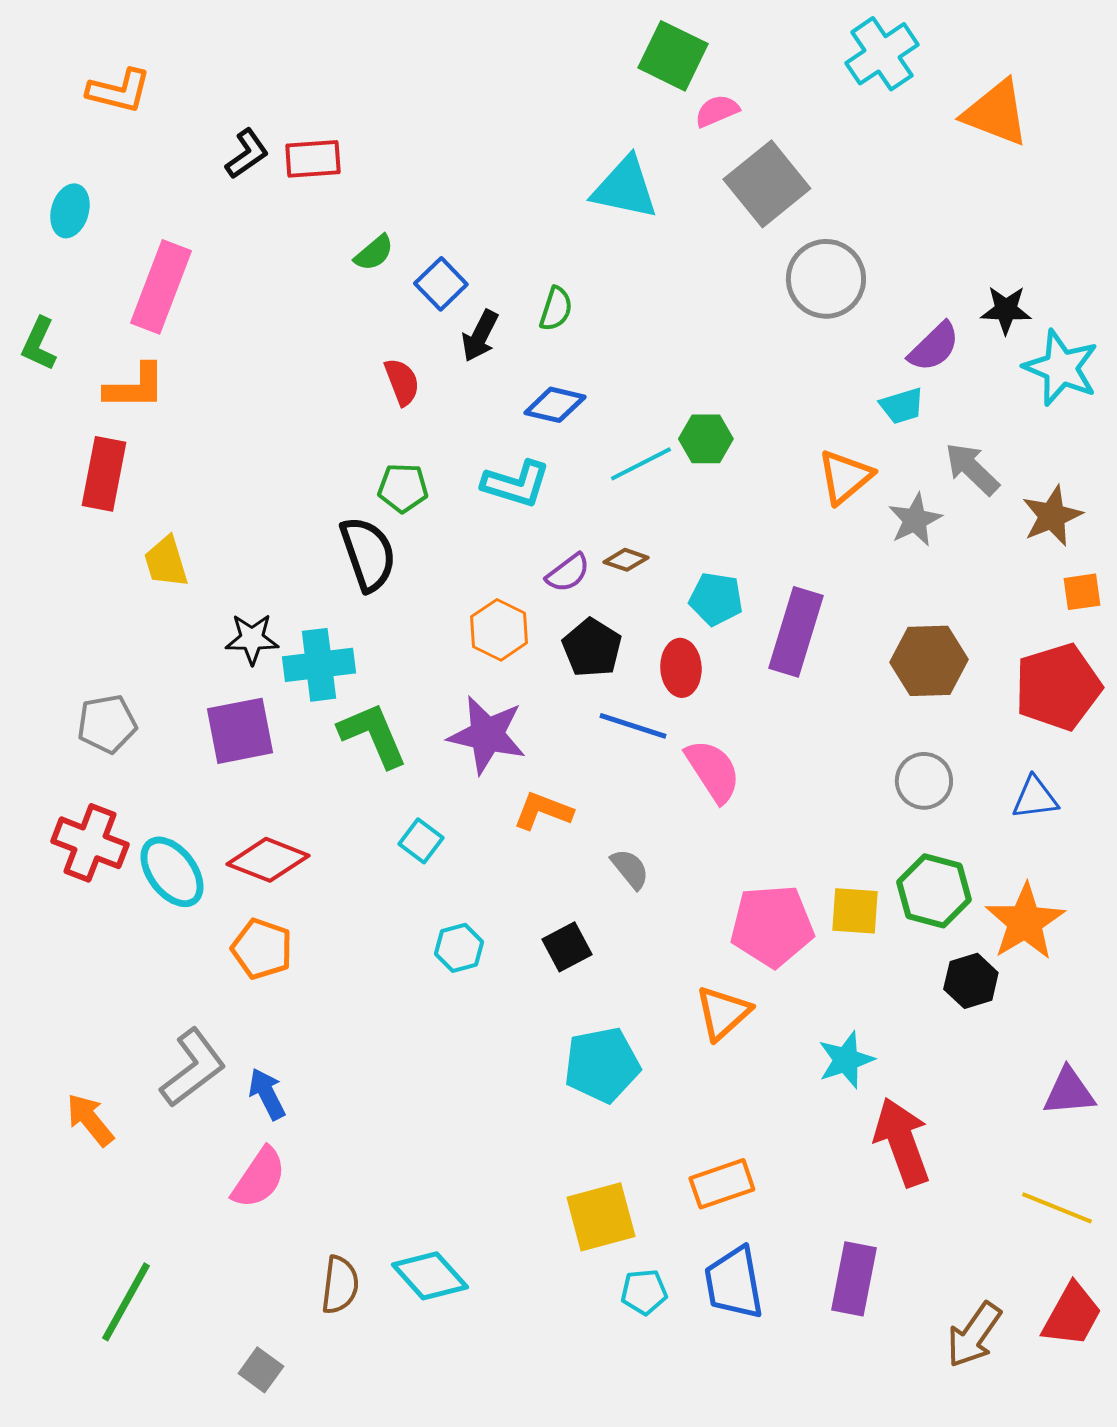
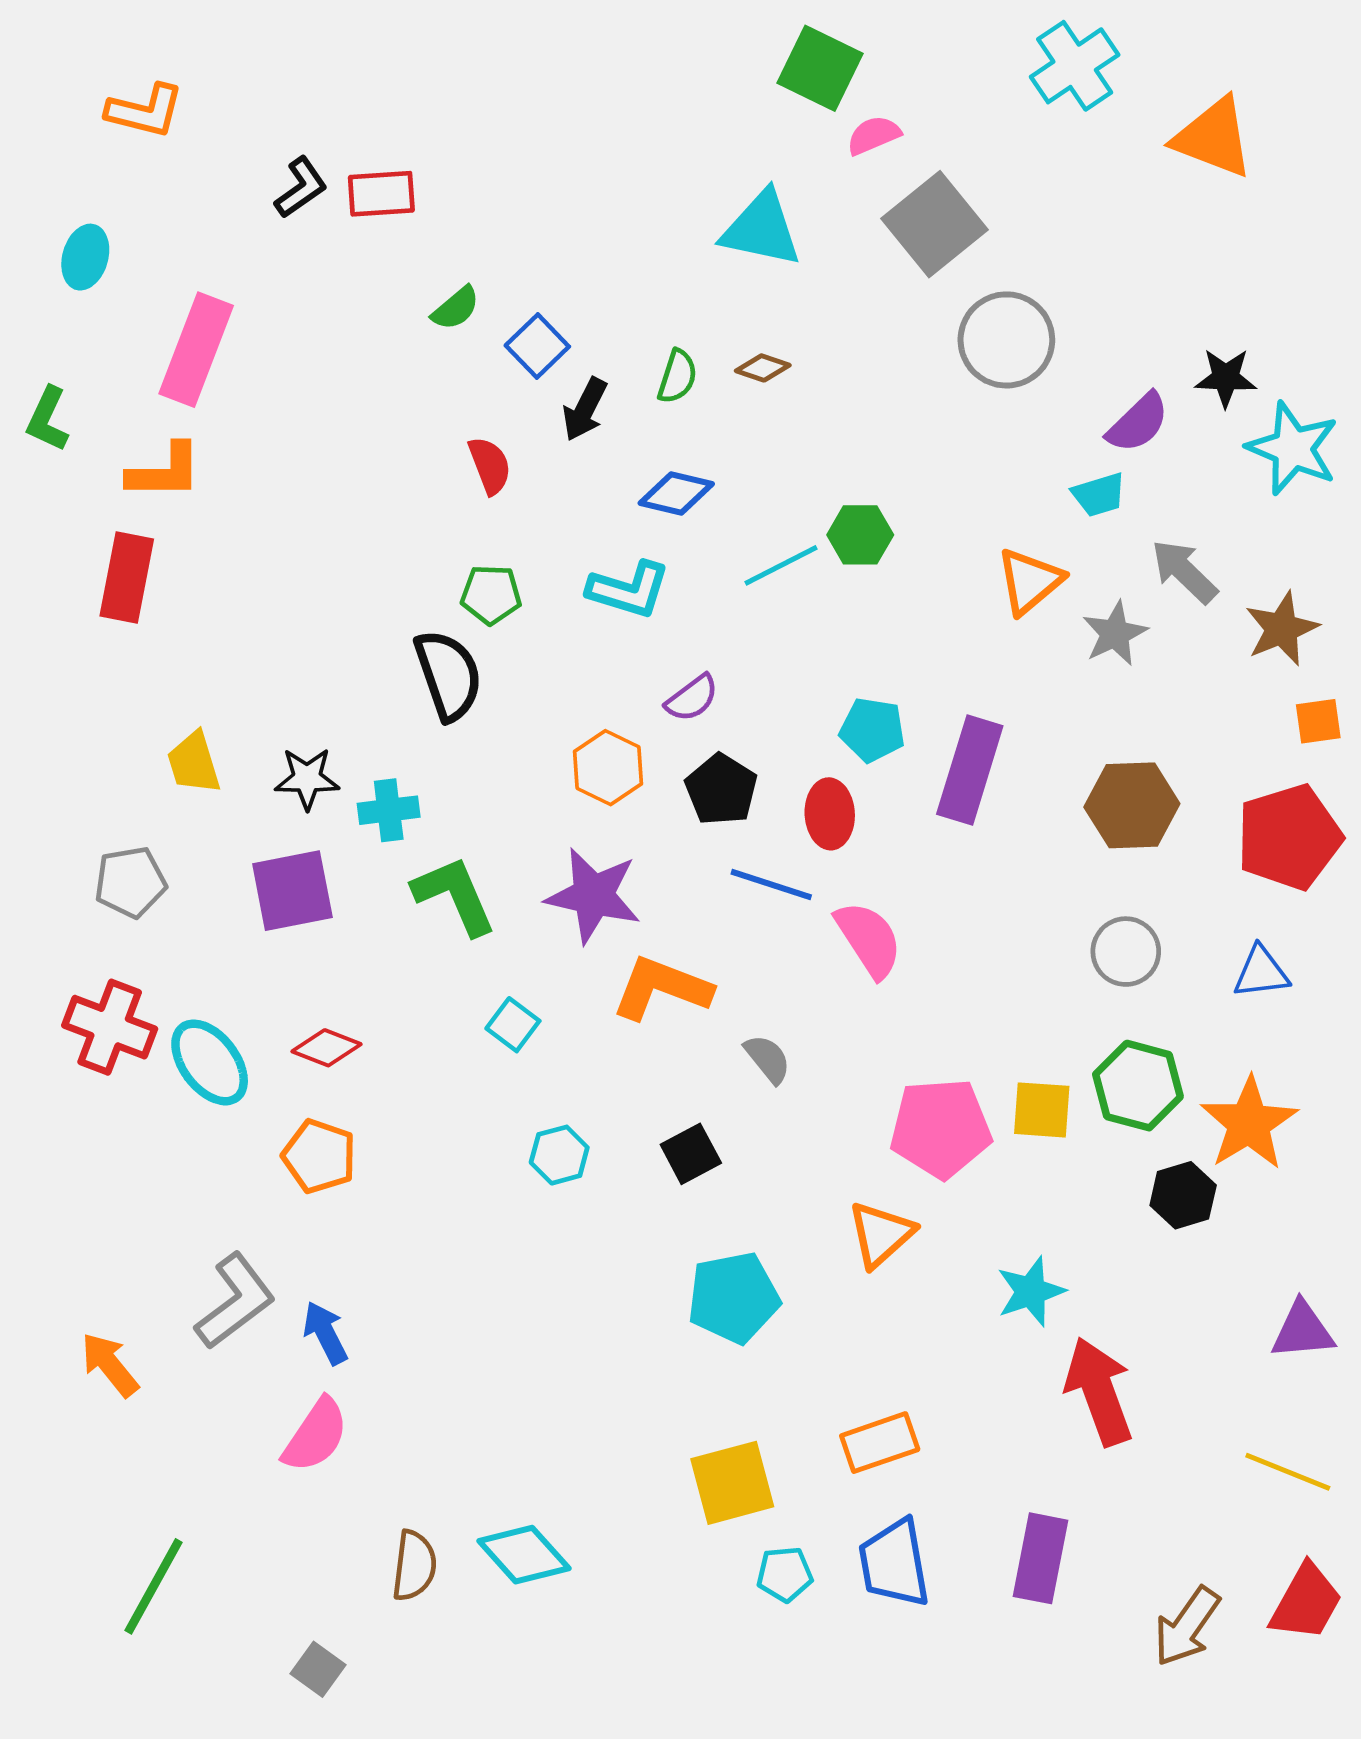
brown diamond: (626, 560) -> (763, 368), moved
yellow trapezoid: (166, 562) -> (194, 763), moved
cyan cross: (319, 665) -> (389, 810), size x0.7
orange L-shape: (543, 811) -> (662, 988), size x1.4
red diamond: (268, 860) -> (327, 1048), size x0.7

